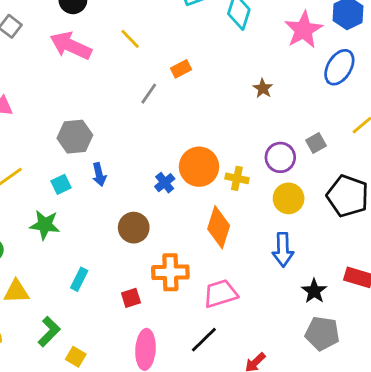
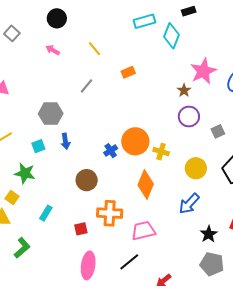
pink star: (304, 30) -> (203, 71), moved
pink arrow: (71, 46) -> (53, 50), size x0.5
gray line: (149, 94) -> (86, 86), moved
purple circle: (280, 157) -> (189, 116), moved
blue arrow: (283, 250) -> (189, 204), turned 40
yellow square: (76, 357) -> (12, 198), moved

